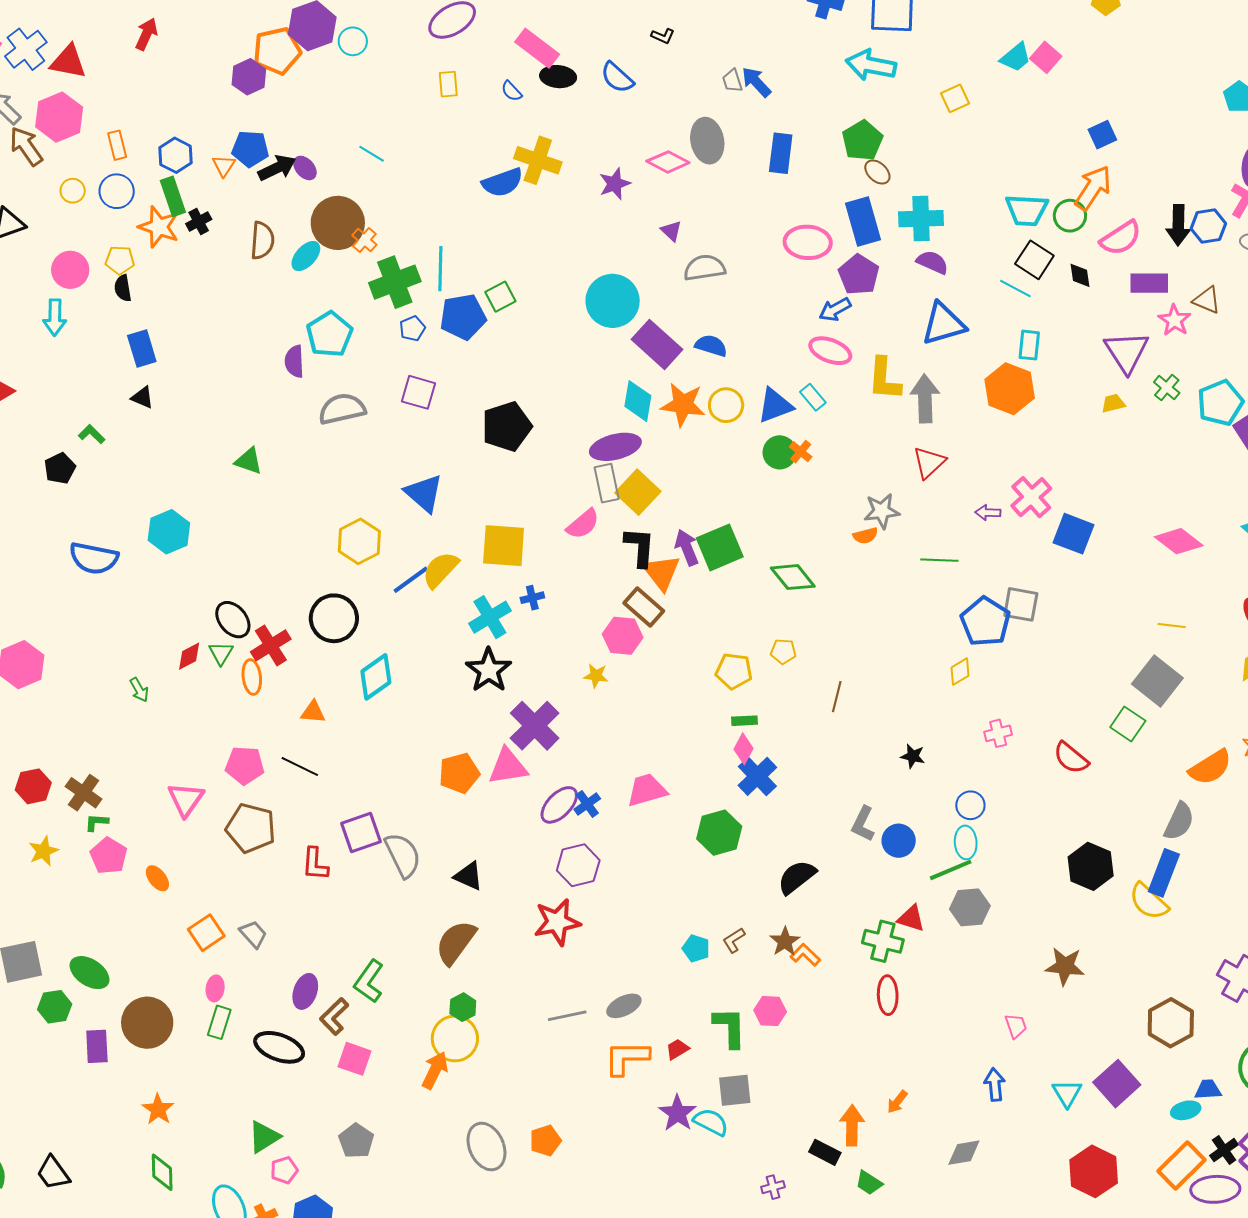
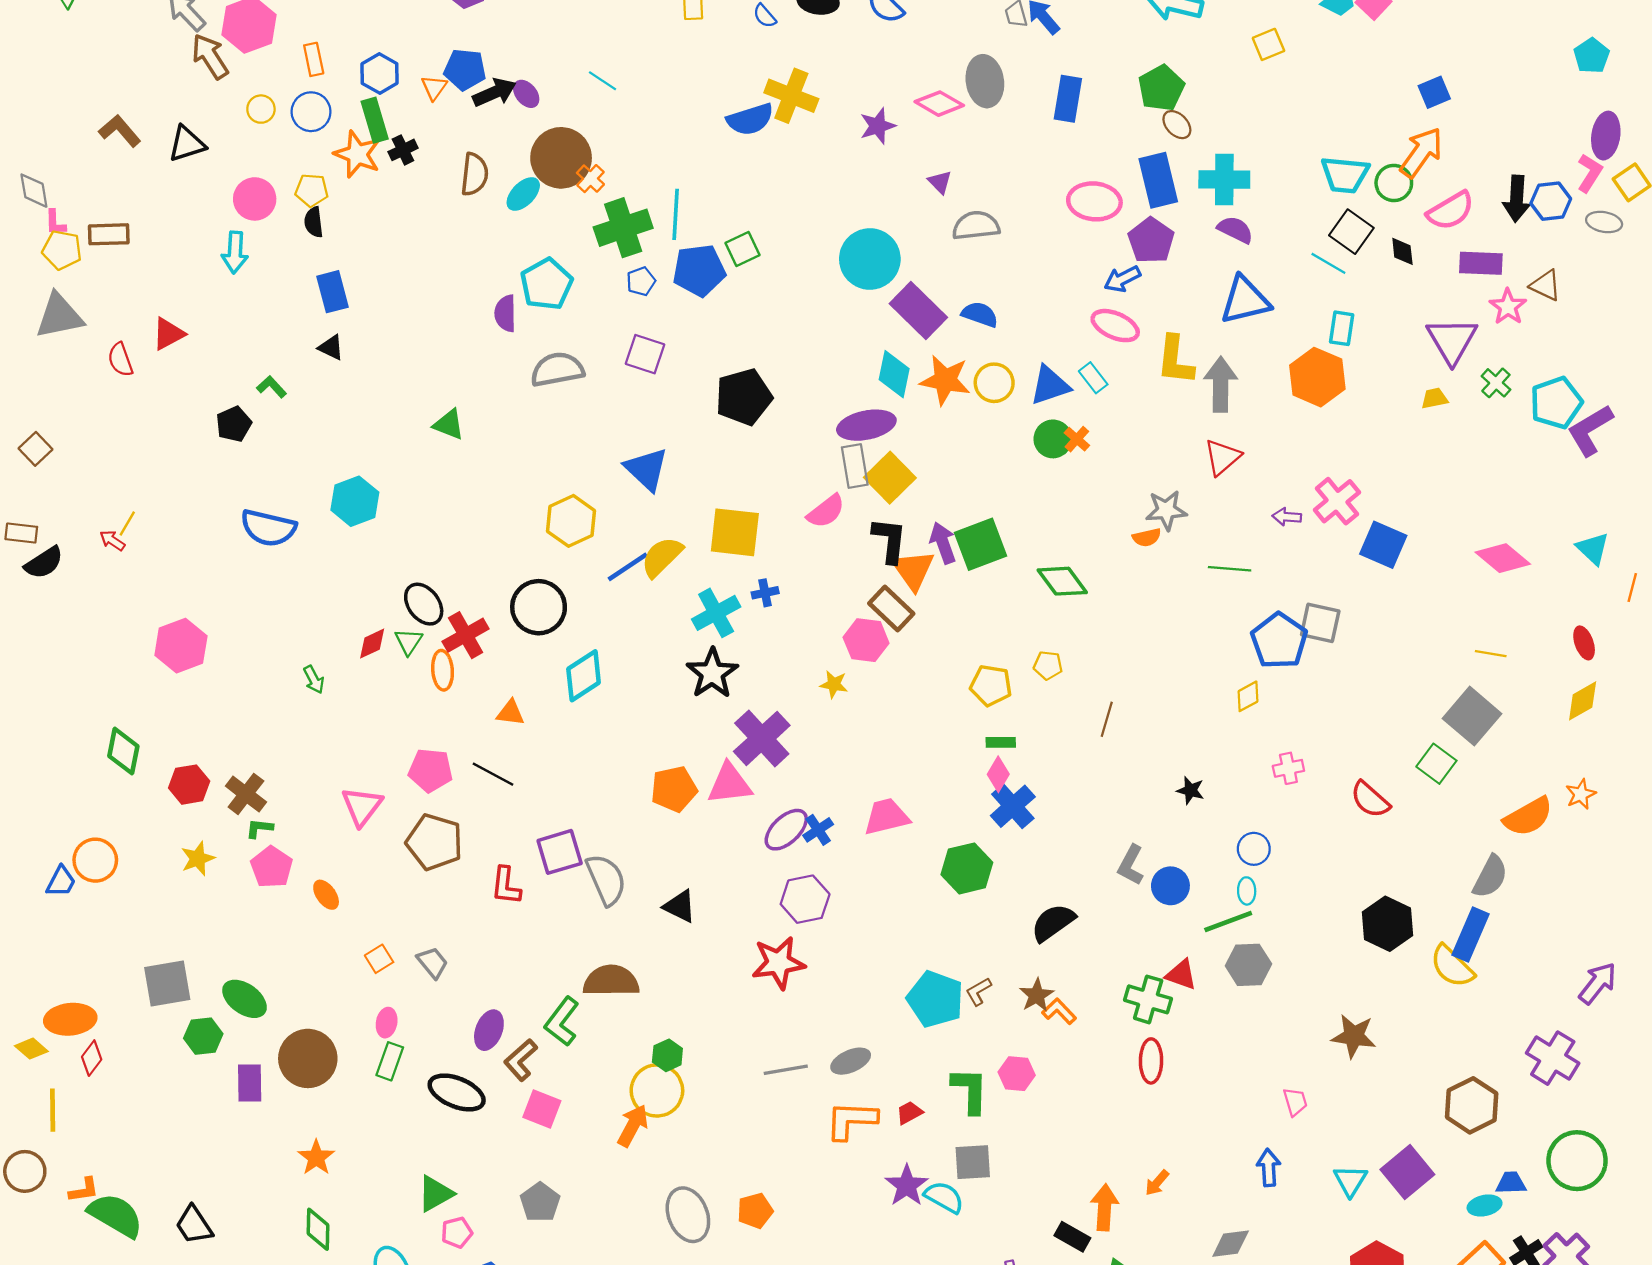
cyan ellipse: (966, 842) -> (1247, 891), size x0.7
orange square: (206, 933) -> (379, 959), size x0.7
brown semicircle: (456, 942) -> (611, 981), moved, turned 51
cyan pentagon: (696, 948) -> (935, 999), size x1.8

